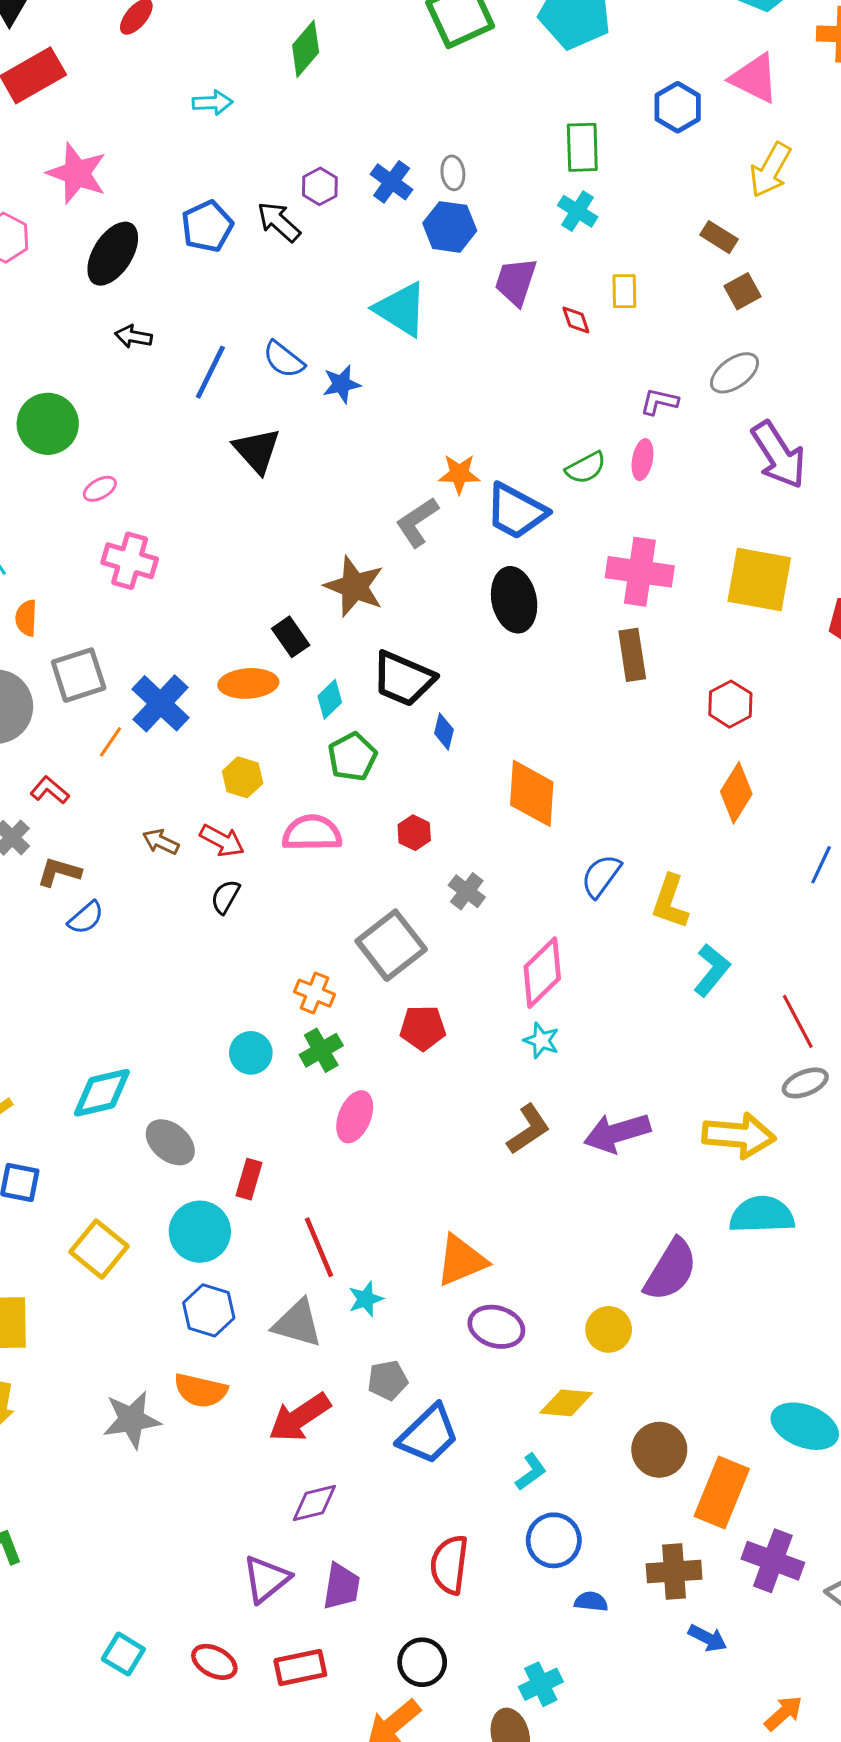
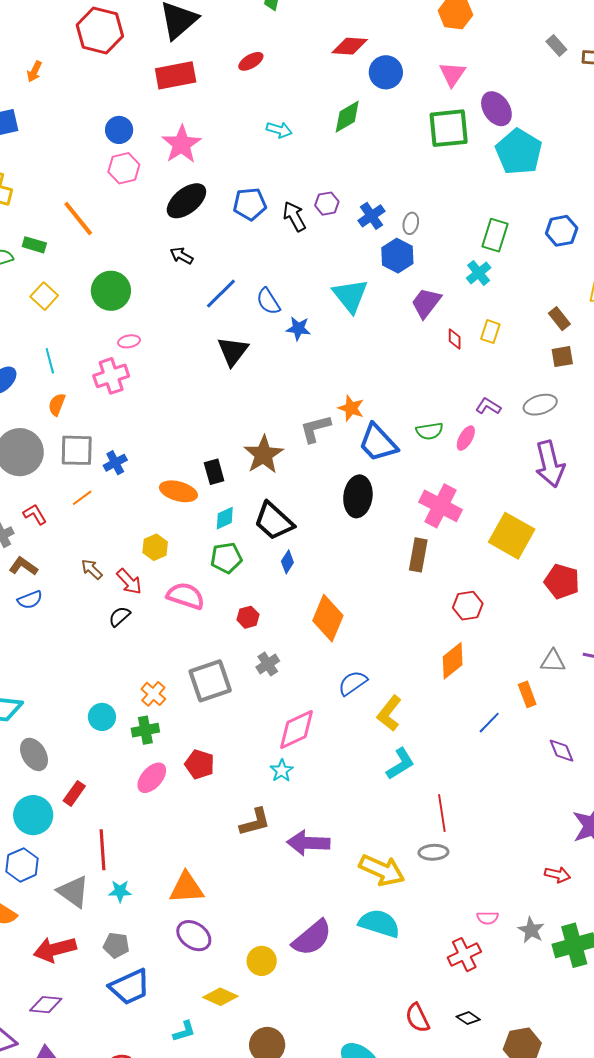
pink cross: (130, 561) -> (111, 376), moved, turned 36
blue cross: (161, 703) -> (115, 463), moved, size x0.6
red pentagon: (423, 1028) -> (200, 764), moved

